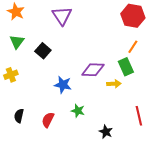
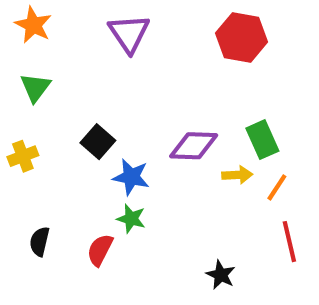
red hexagon: (133, 16) -> (242, 37), moved
orange line: (133, 47) -> (277, 187), moved
black square: (43, 51) -> (98, 142), moved
green star: (78, 111) -> (131, 219), moved

